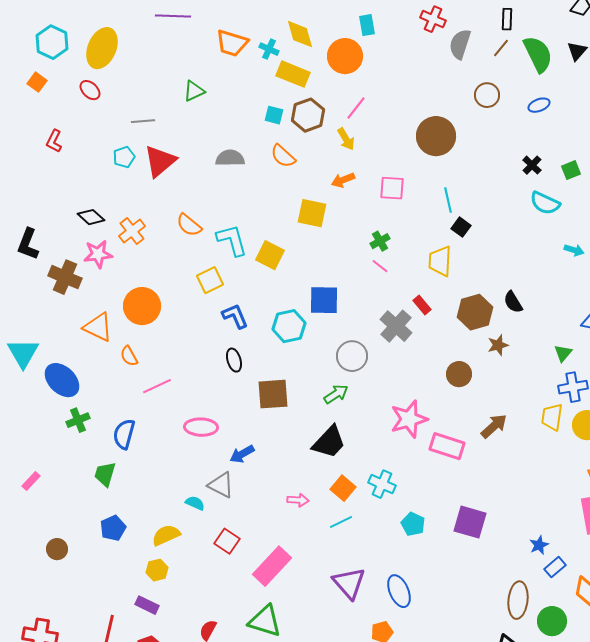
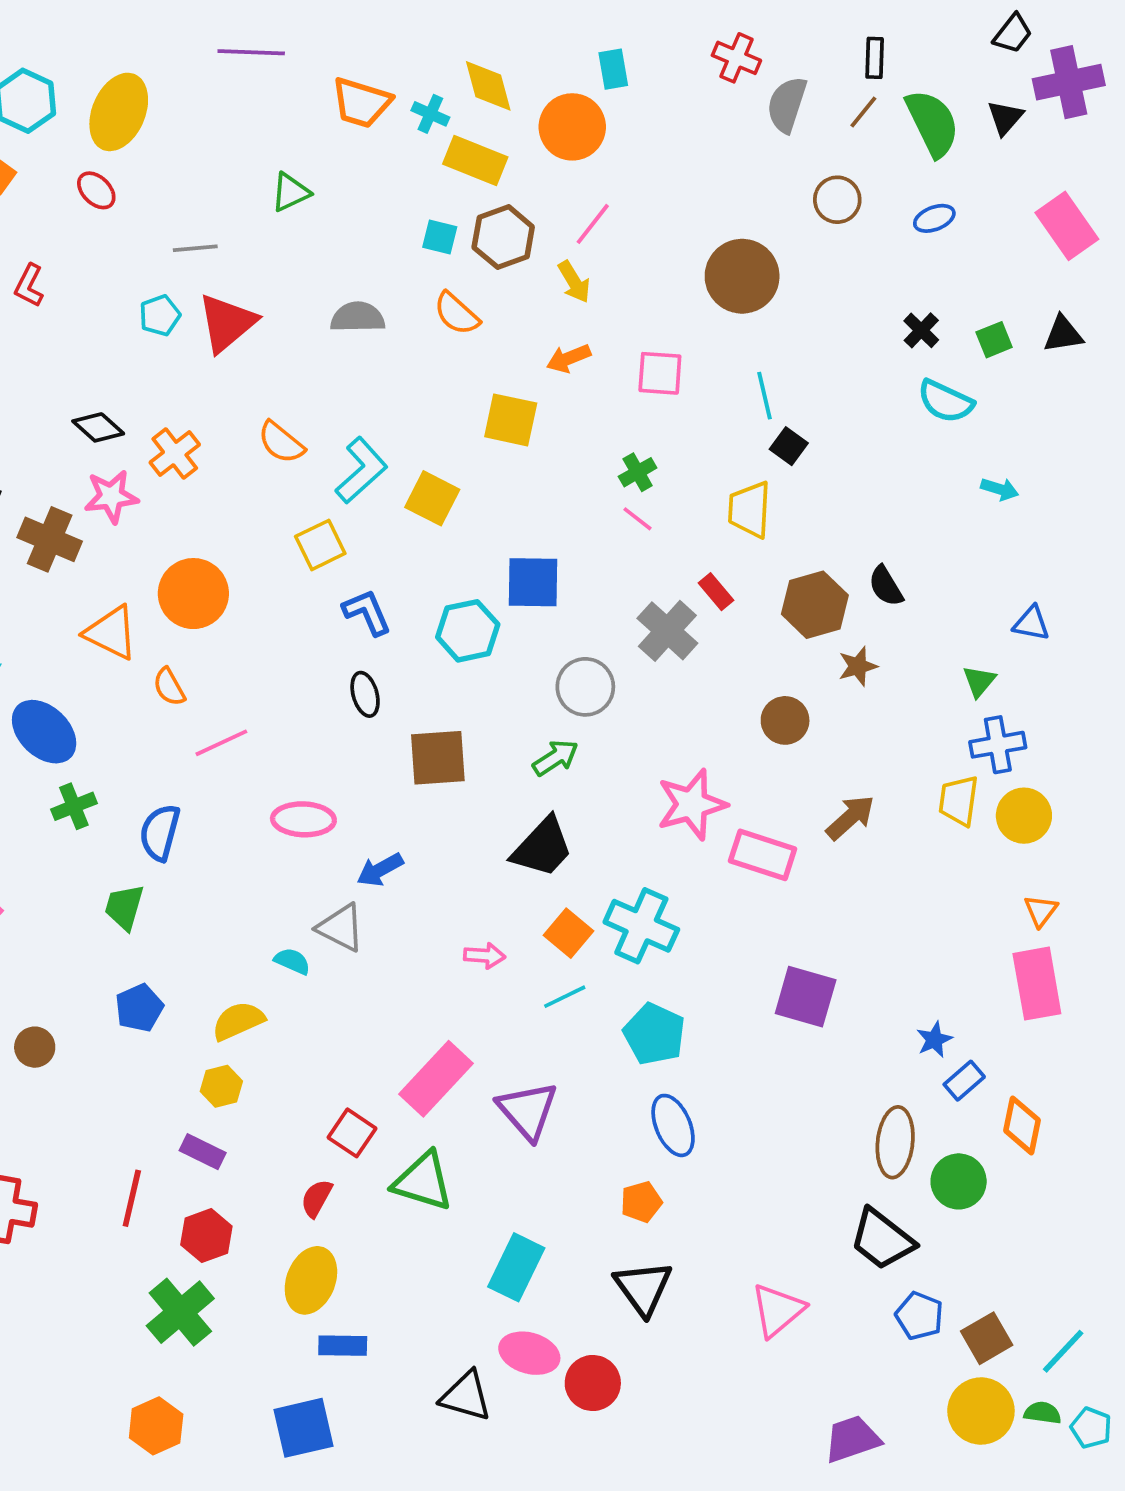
cyan L-shape: (232, 240) -> (361, 470), turned 63
cyan cross: (382, 484) -> (641, 926), size x1.4
cyan pentagon: (413, 524) -> (654, 1034), moved, size x1.4
red square: (227, 541) -> (352, 1133), moved
purple triangle: (349, 583) -> (527, 1111), moved

